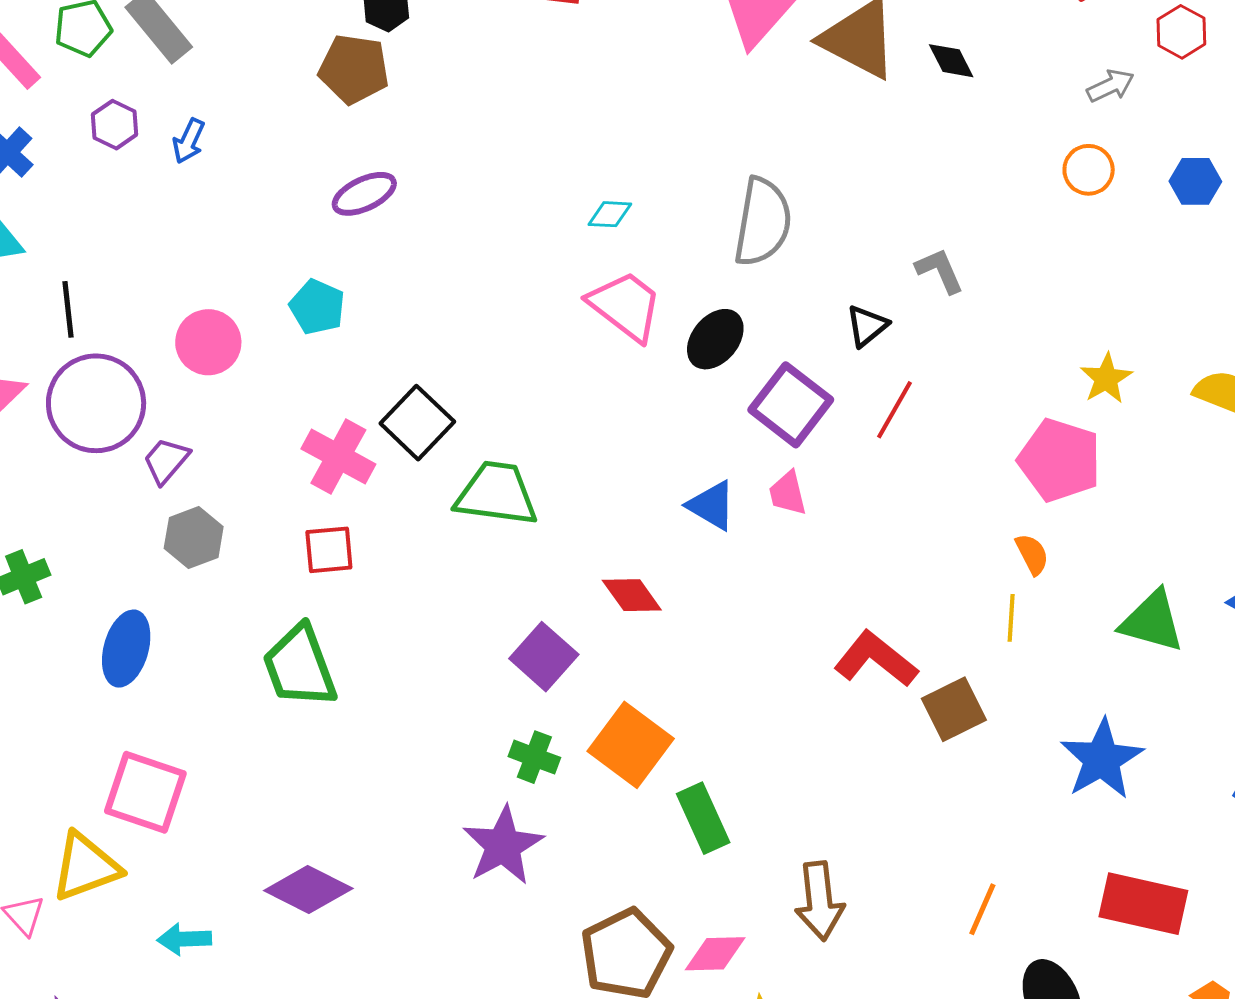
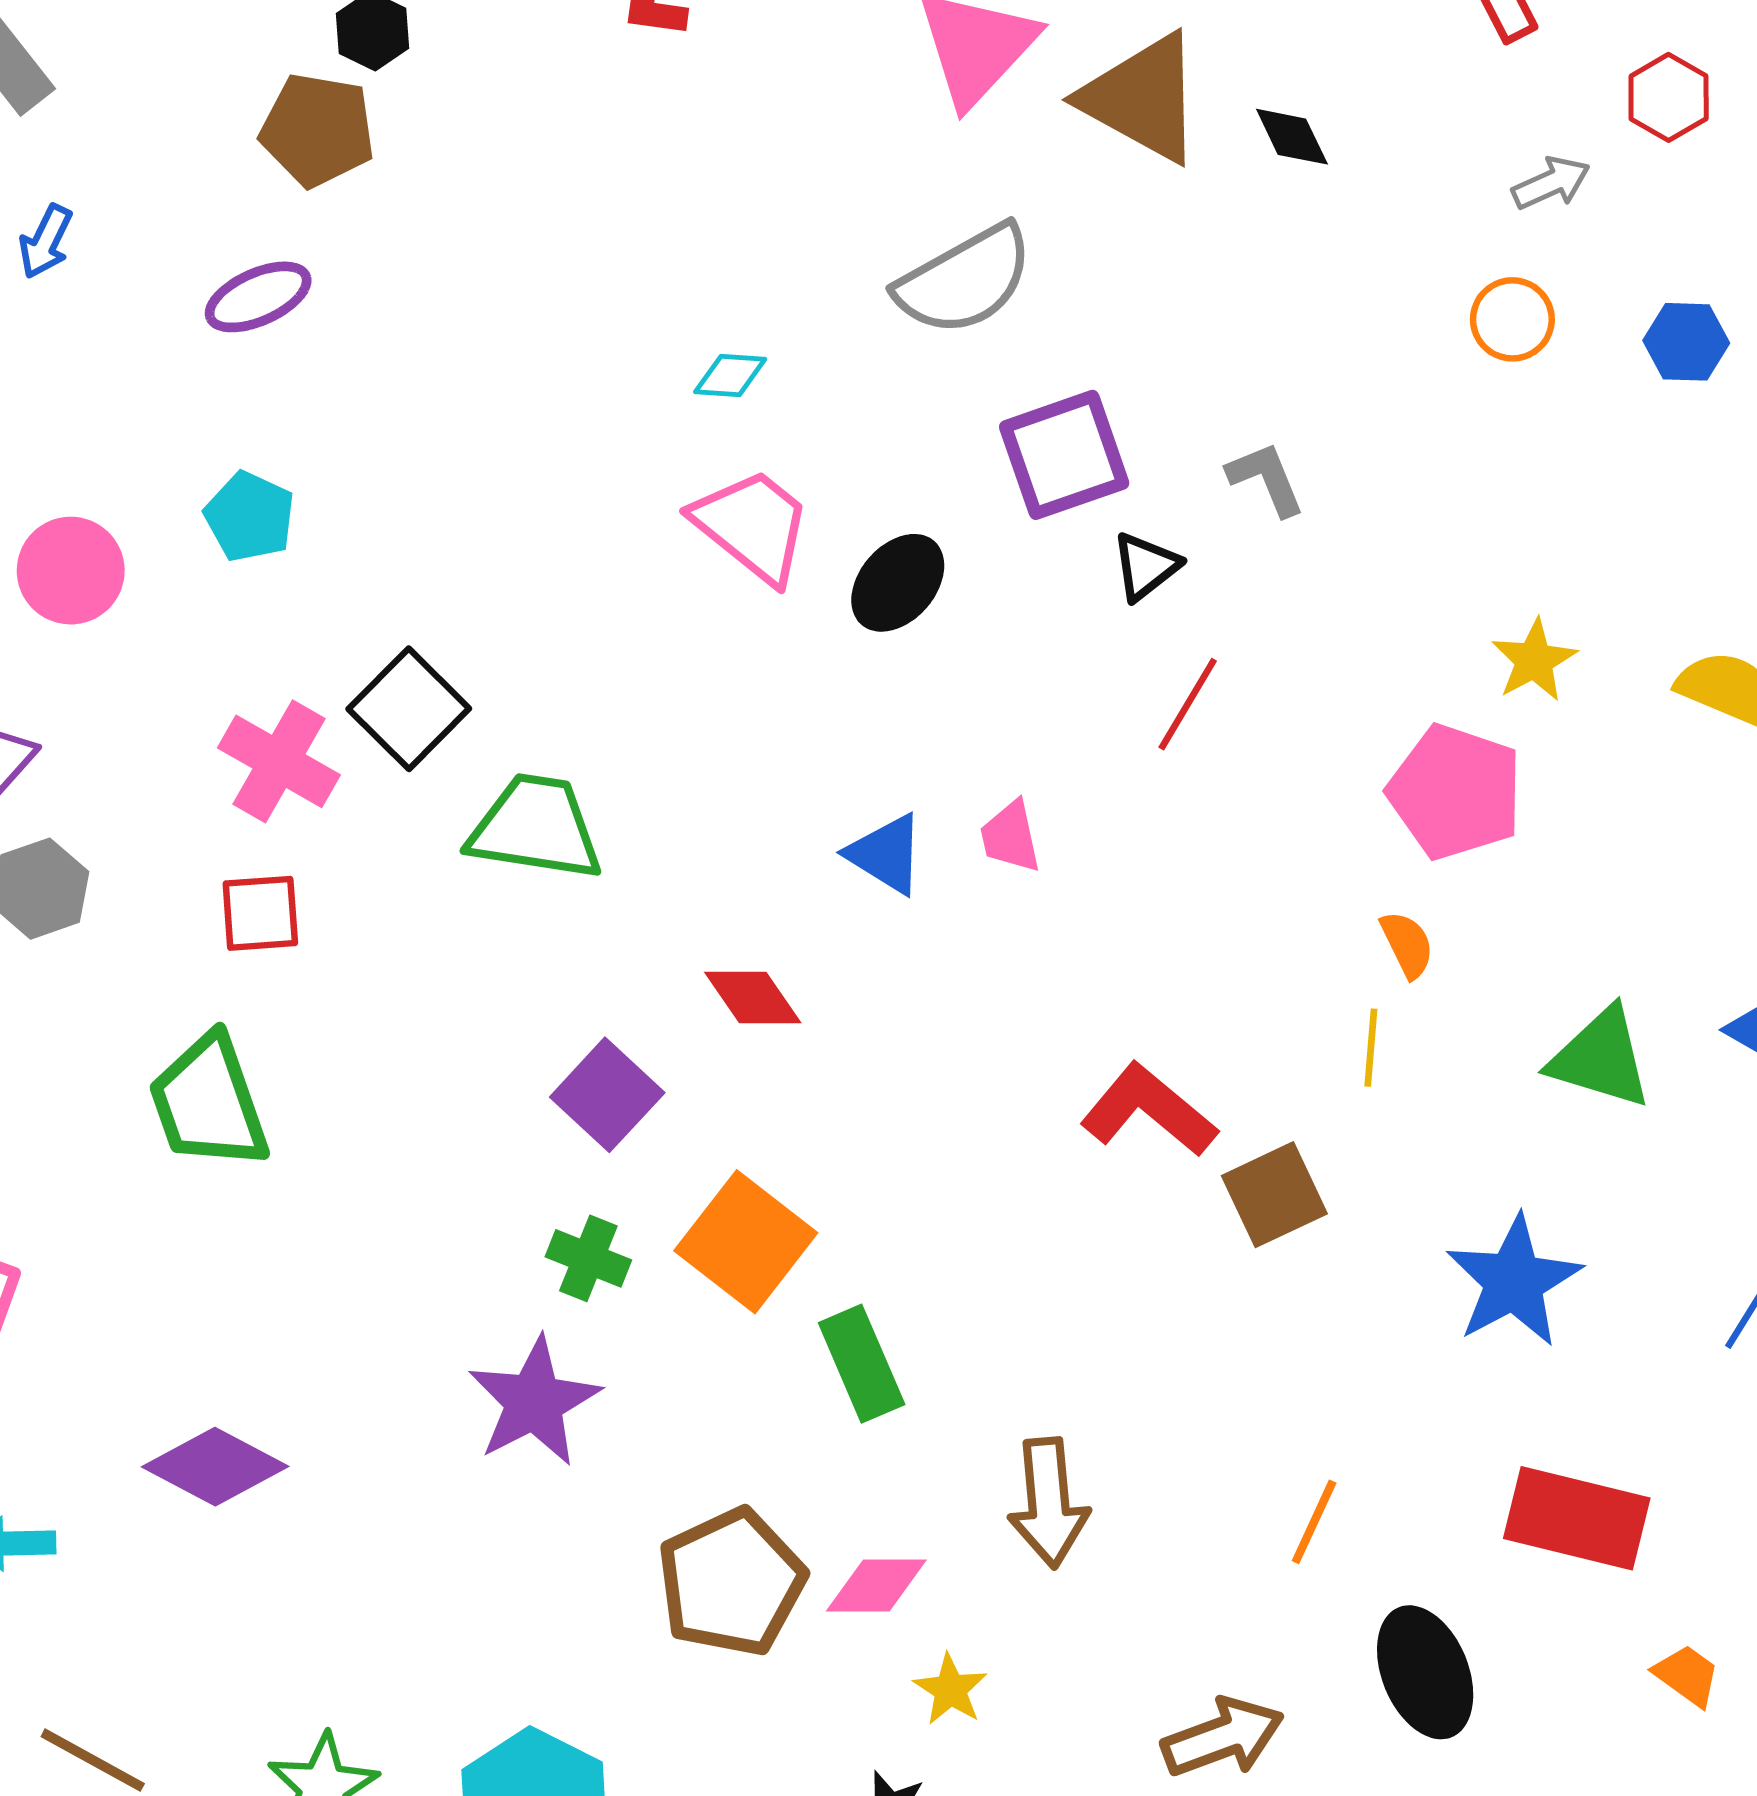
purple ellipse: (364, 194) -> (258, 297), moved
gray semicircle: (763, 222) -> (965, 280), moved, turned 50
purple square: (791, 405) -> (1064, 455), moved, turned 32

